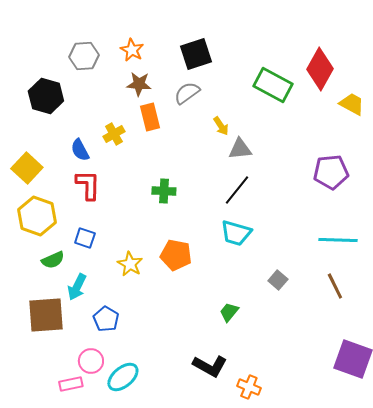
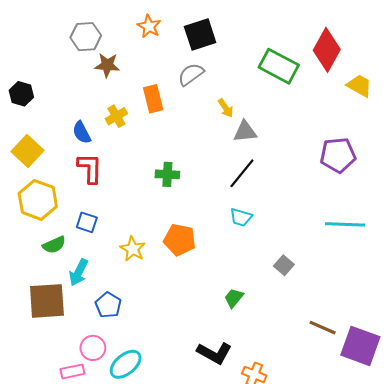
orange star: (132, 50) -> (149, 26), moved
brown star: (139, 84) -> (107, 65), moved
black hexagon: (46, 96) -> (21, 94), moved, size x0.7
cyan trapezoid: (236, 233) -> (241, 217), size x0.7
brown line: (335, 286) -> (323, 328), moved, turned -40

